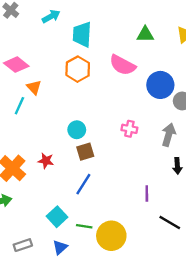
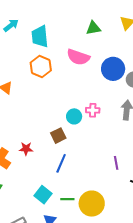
cyan circle: (77, 130) -> (74, 116), moved

